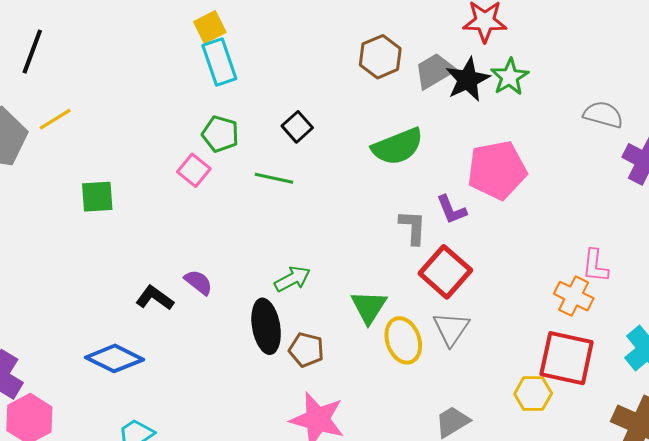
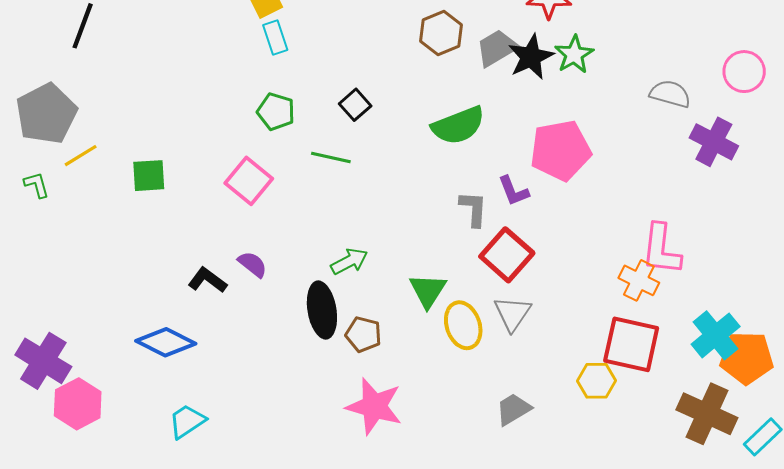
cyan rectangle: (219, 62) -> (275, 38), size x0.7
yellow line: (55, 119) -> (81, 156), moved
pink square: (194, 170) -> (249, 181), moved, size x1.4
pink L-shape: (595, 266) -> (661, 249), size x1.5

